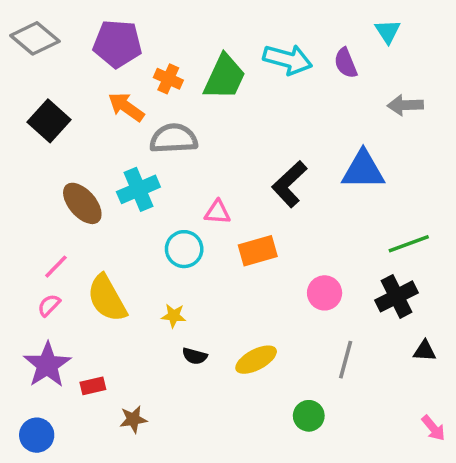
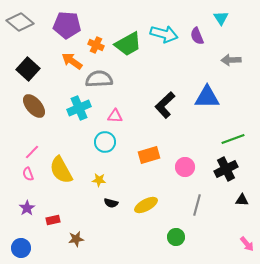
green trapezoid: (224, 77) -> (128, 44), turned 36
brown ellipse: (82, 203) -> (34, 106), moved
pink triangle: (217, 212) -> (115, 116), moved
orange rectangle: (258, 251) -> (149, 155), moved
pink semicircle: (49, 305) -> (28, 174), turned -64
purple star: (47, 365) -> (27, 208), size x0.6

